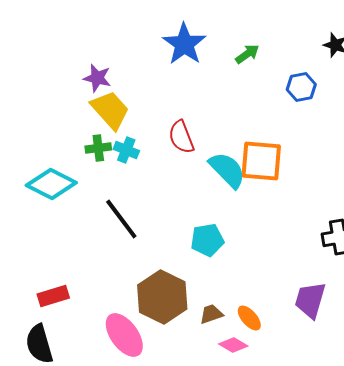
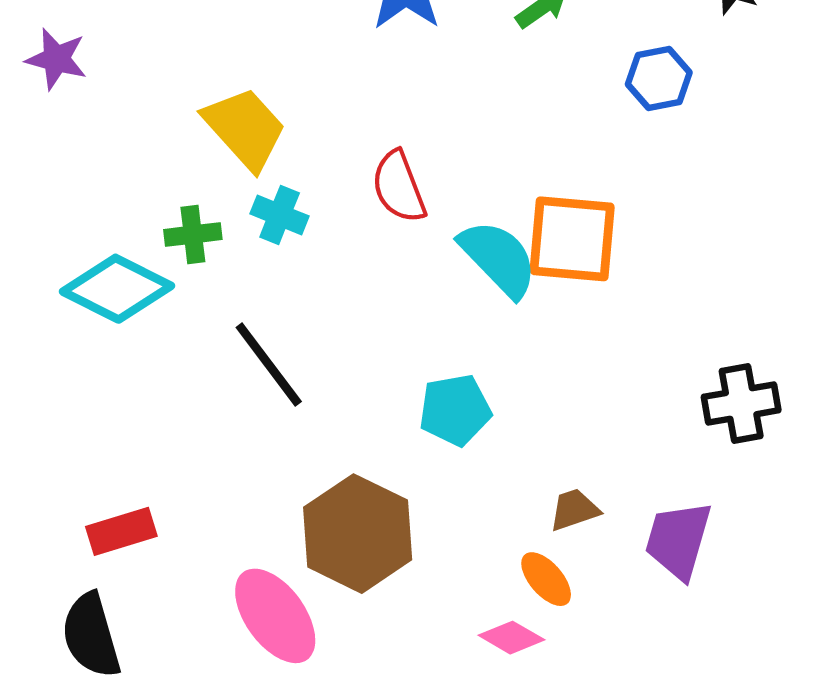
purple star: (97, 78) -> (56, 59), moved
green cross: (98, 148) -> (193, 234), moved
brown trapezoid: (211, 314) -> (574, 510), moved

